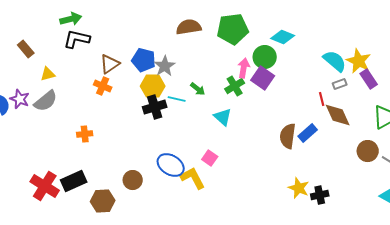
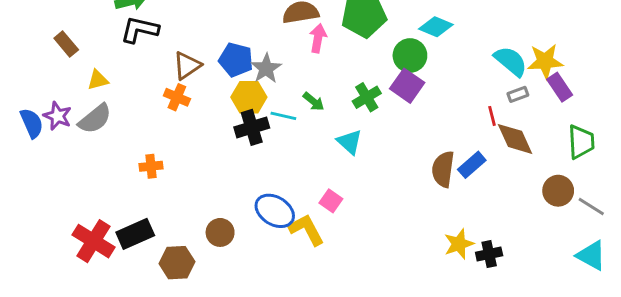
yellow star: (359, 61) -> (545, 61), turned -30
pink arrow: (244, 68) -> (318, 38), moved
yellow star: (299, 188) -> (459, 244), turned 30

